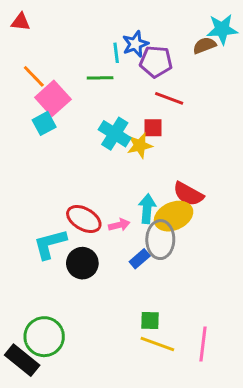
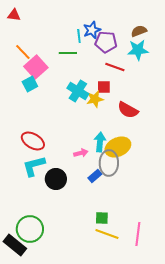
cyan star: (222, 29) -> (138, 50), moved
red semicircle: (188, 194) -> (128, 110), moved
red ellipse: (84, 219) -> (33, 141), moved

